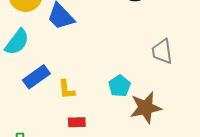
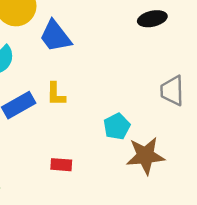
yellow L-shape: (67, 89) -> (56, 94), moved

